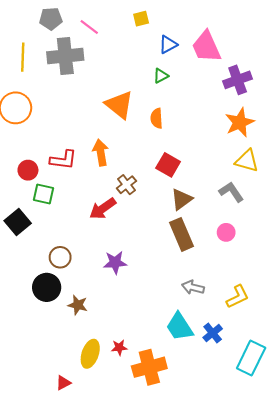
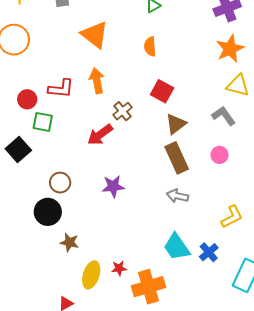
orange triangle: (119, 105) -> (95, 35), moved
gray arrow: (193, 287) -> (177, 196), moved
brown star: (78, 305) -> (69, 242), moved

